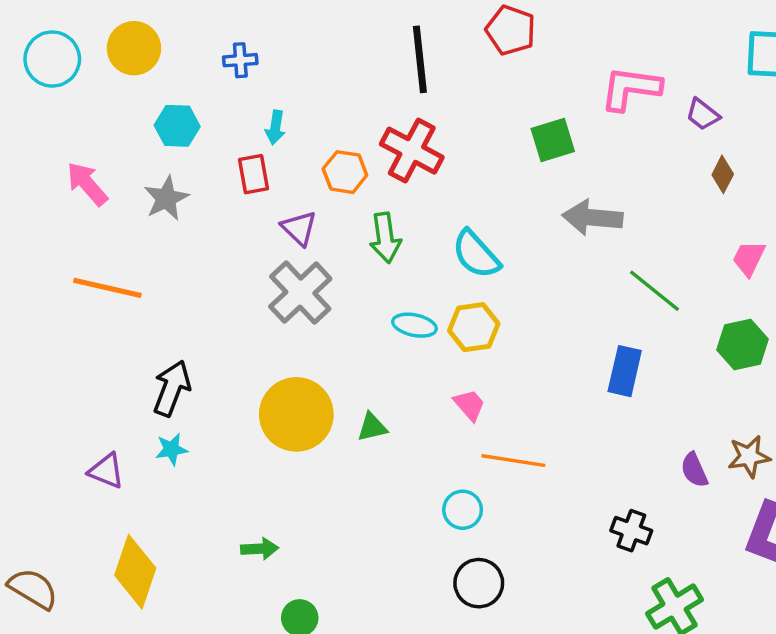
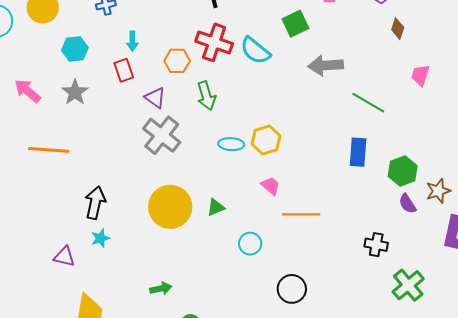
cyan semicircle: (476, 254) -> (255, 51), moved
green hexagon: (743, 345) -> (403, 171), moved
cyan circle: (463, 510) -> (250, 244), moved

